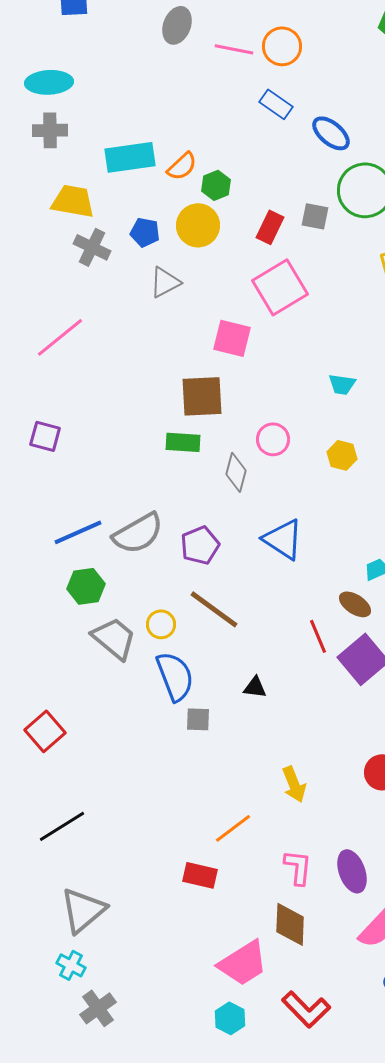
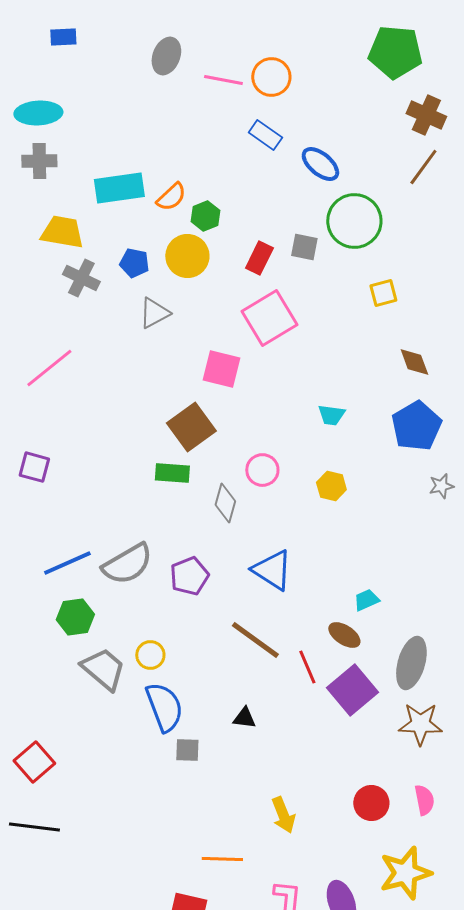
brown square: (202, 396) -> (191, 427), turned -33
brown line: (214, 609) -> (255, 640), moved
black line: (62, 826) -> (34, 827), moved, turned 39
orange line: (233, 828) -> (222, 859), turned 39

